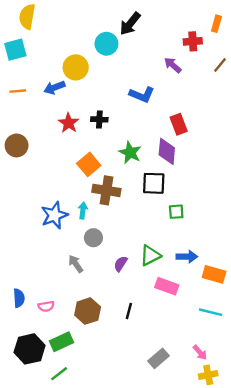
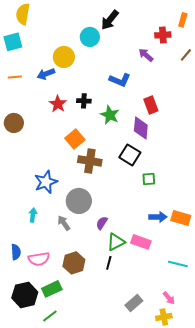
green star: (130, 153) -> (110, 115), moved
black square: (154, 183) -> (130, 155), turned 30
cyan arrow: (83, 211) -> (33, 215), moved
gray circle: (93, 238) -> (79, 201), size x1.6
green triangle: (150, 255) -> (116, 242), moved
orange rectangle: (214, 274) -> (181, 218), moved
pink semicircle: (46, 306) -> (39, 259), size x1.5
yellow cross: (208, 375) -> (164, 317), moved

